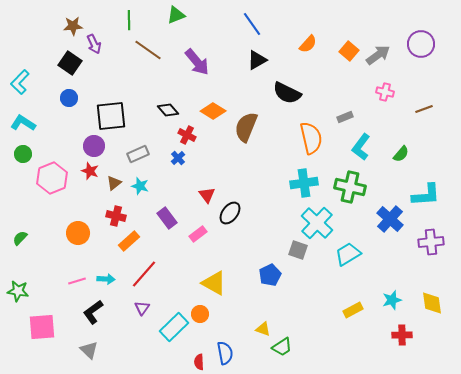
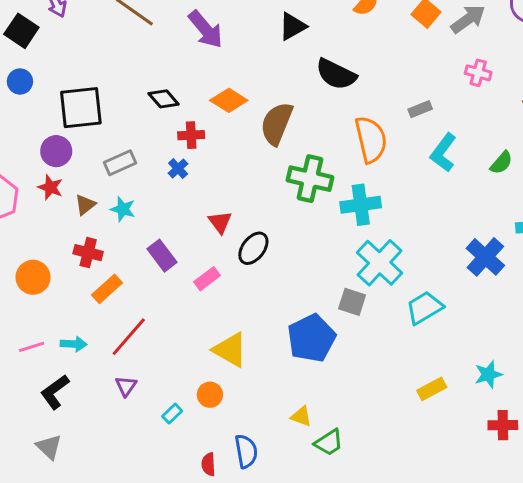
red cross: (187, 135) -> (191, 135), turned -30
green cross: (350, 187) -> (310, 179), moved
blue pentagon: (270, 275) -> (311, 338), size x1.5
cyan rectangle: (174, 327) -> (172, 414), size x0.5

